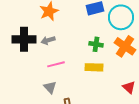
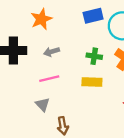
gray arrow: (48, 40) -> (51, 52), moved

